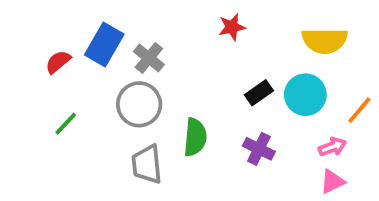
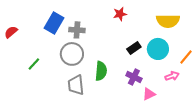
gray cross: (149, 58) -> (77, 30), turned -35
red semicircle: (58, 62) -> (11, 32), moved
pink triangle: (332, 182) -> (149, 94), moved

